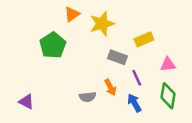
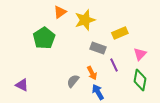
pink triangle: (168, 64) -> (140, 54), turned -40
gray semicircle: (88, 97) -> (73, 81), turned 136
blue arrow: (134, 103) -> (98, 92), moved

